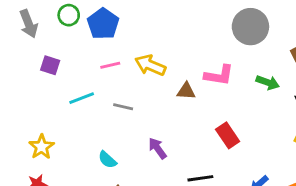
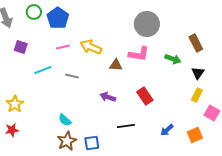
gray circle: (250, 27) -> (147, 24), moved
purple arrow: (157, 148) -> (108, 97), moved, turned -35
cyan semicircle: (107, 160) -> (65, 120), moved

